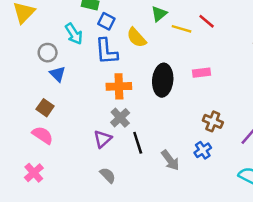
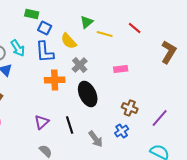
red line: (207, 21) -> (135, 28), moved
cyan arrow: (74, 34) -> (18, 48), moved
black ellipse: (163, 80) -> (88, 94), moved, turned -30
gray cross: (120, 118) -> (80, 65), moved

